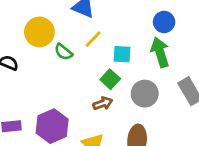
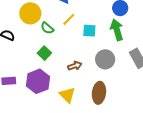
green square: (110, 79) -> (44, 53), moved

